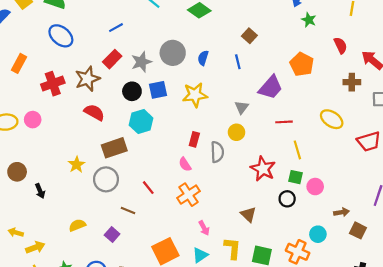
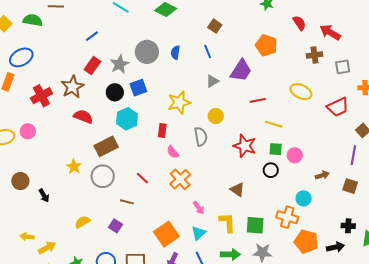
blue ellipse: (61, 36) -> (21, 57), moved, turned -60
yellow star: (195, 95) -> (179, 103), moved
gray triangle: (242, 107) -> (212, 81), moved, turned 32
red rectangle: (194, 139) -> (162, 130), moved
yellow line: (297, 150) -> (274, 124), turned -48
brown square: (358, 230) -> (350, 186), moved

